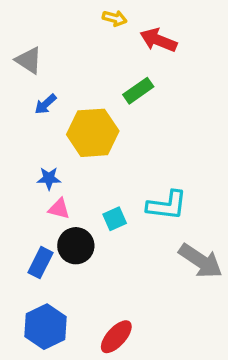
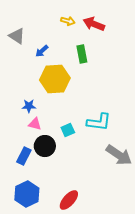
yellow arrow: (115, 18) -> (68, 21), moved
green rectangle: (138, 91) -> (82, 54), turned -66
blue arrow: (46, 104) -> (42, 51), moved

